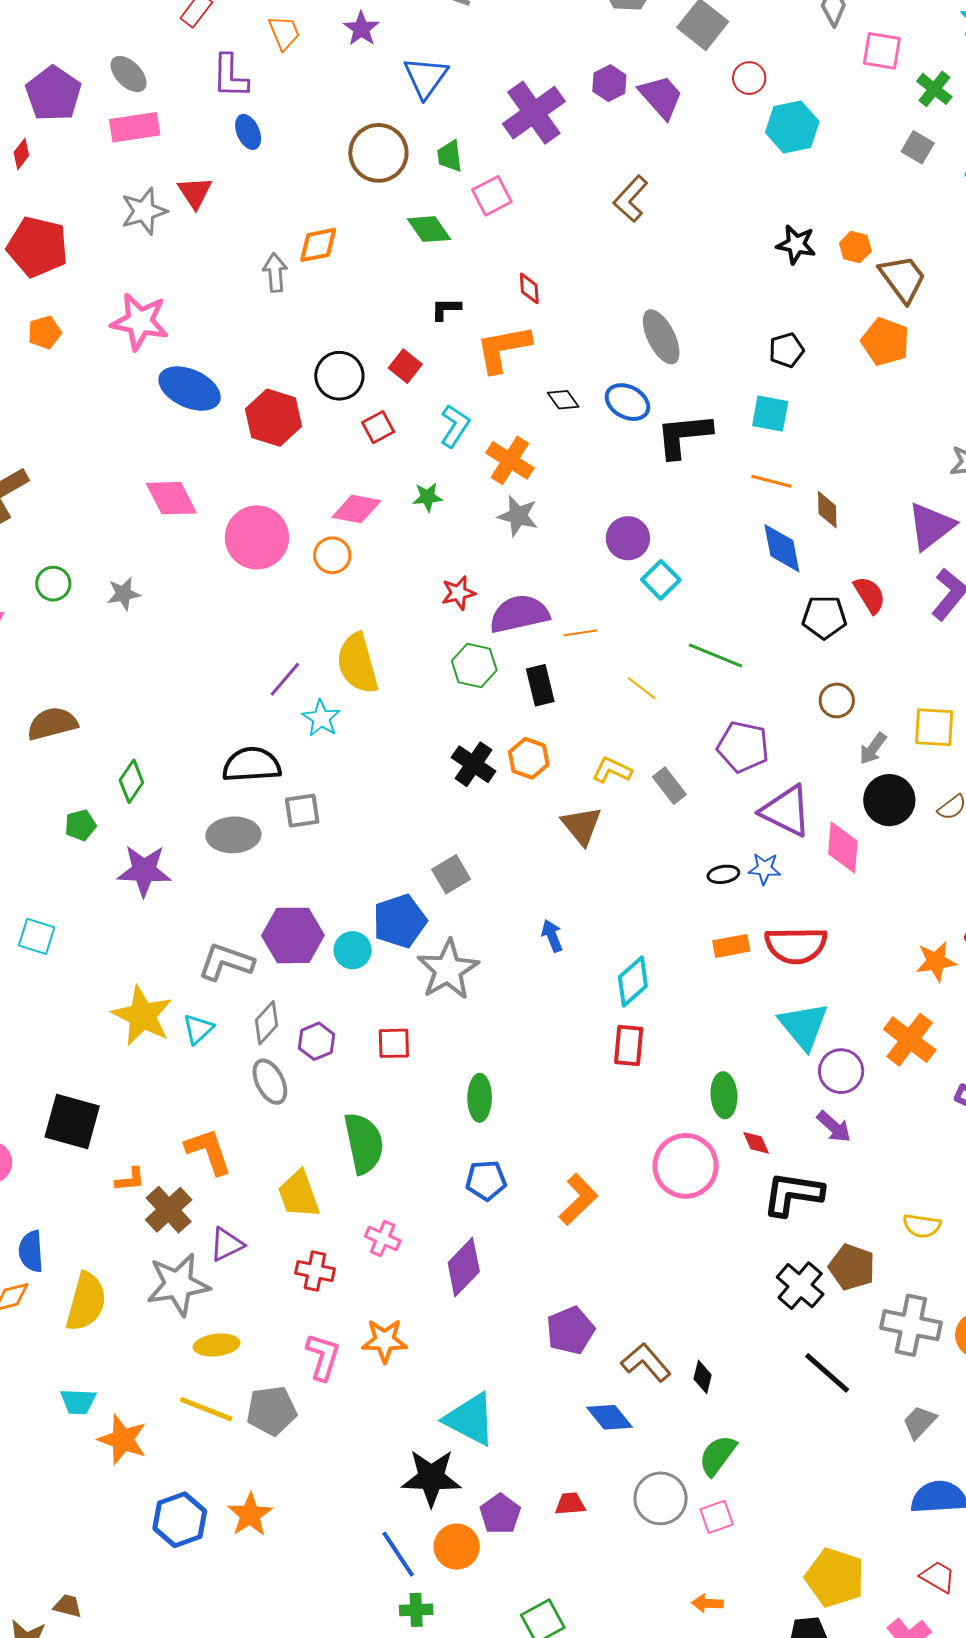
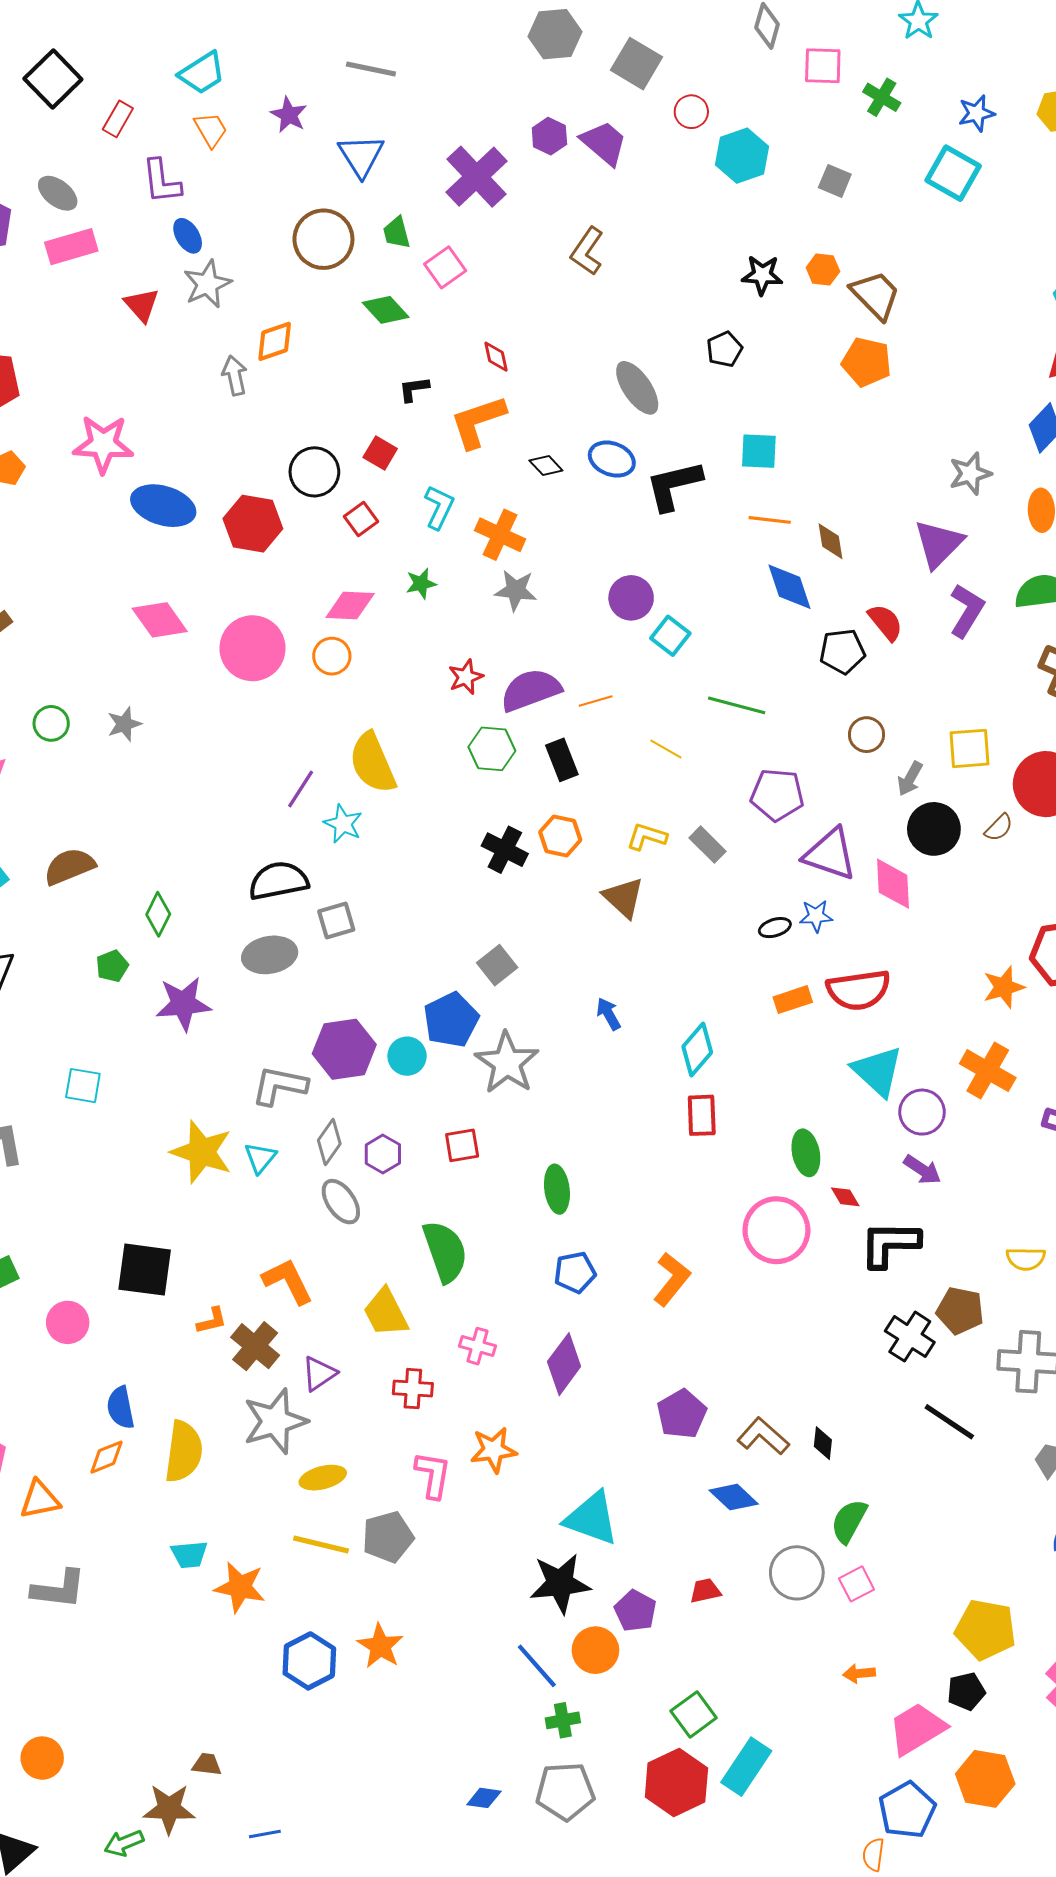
gray square: (918, 147) -> (835, 181), moved
gray star: (144, 211) -> (207, 284), moved
black pentagon: (786, 350) -> (724, 349), moved

